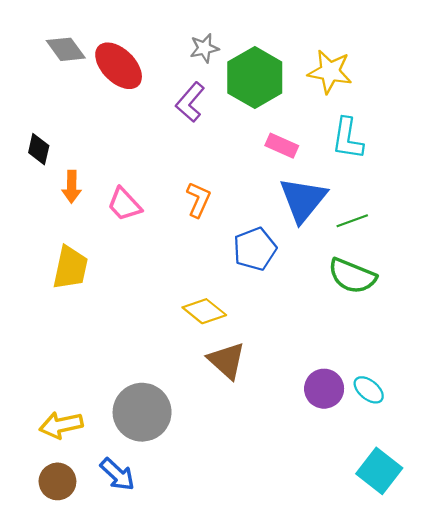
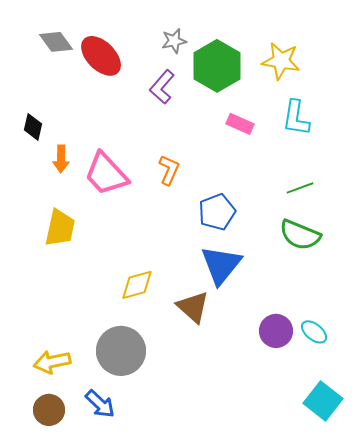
blue triangle: (303, 200) -> (221, 265), moved
pink trapezoid: (124, 204) -> (106, 174), size x1.5
yellow diamond: (204, 311) -> (137, 285), moved, turned -54

